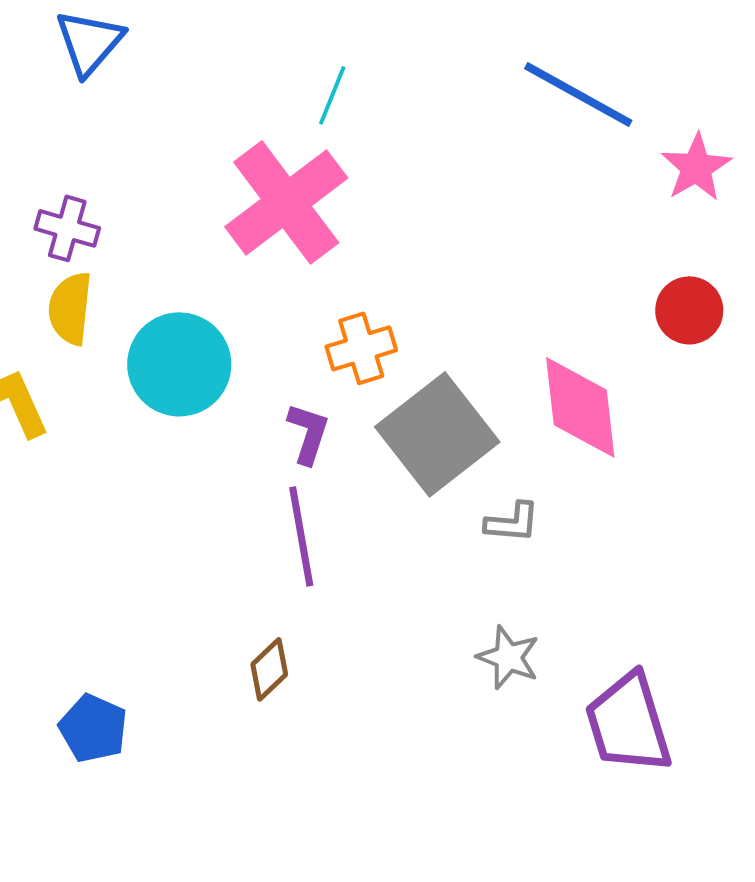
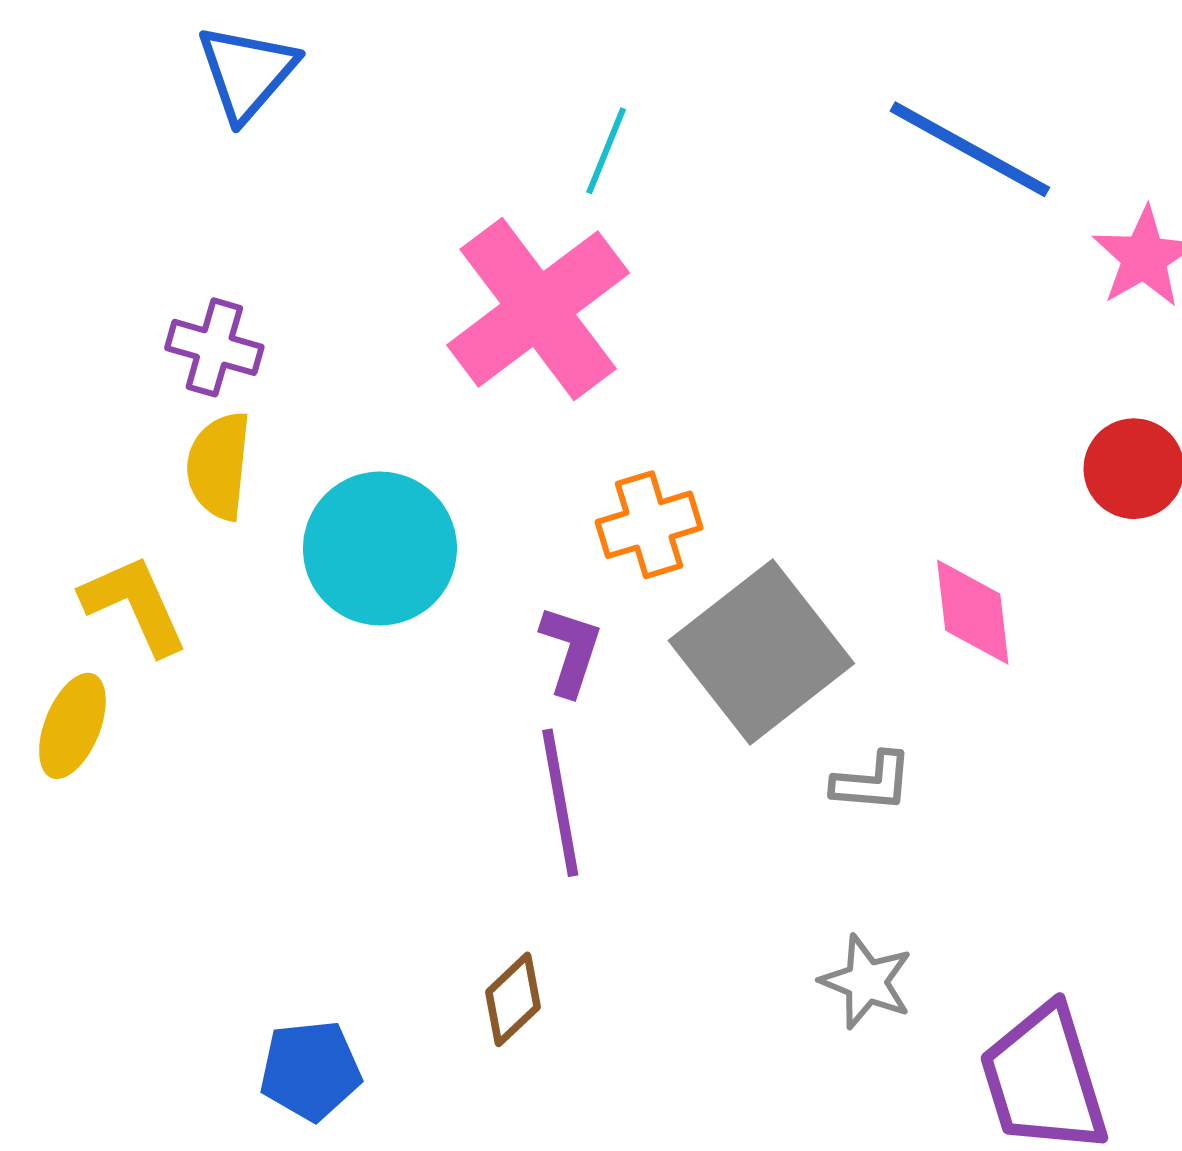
pink diamond: (580, 407) -> (973, 612), size x0.7
blue pentagon: (93, 728) -> (310, 1070), moved, turned -30

